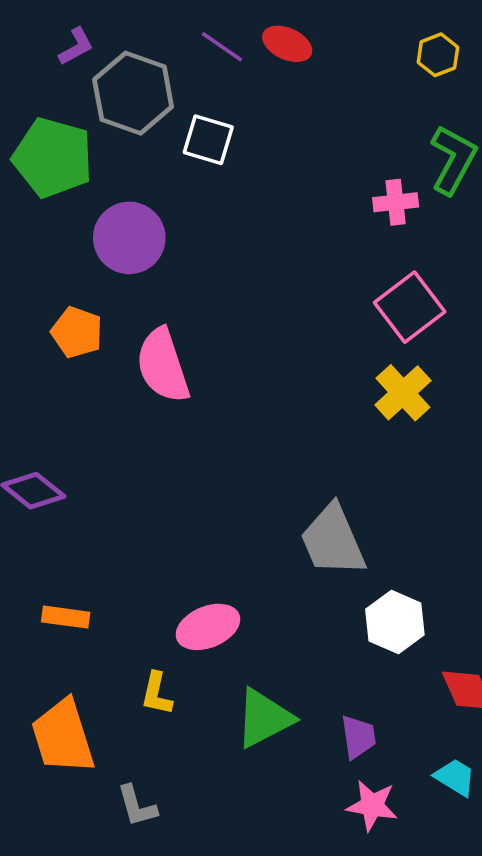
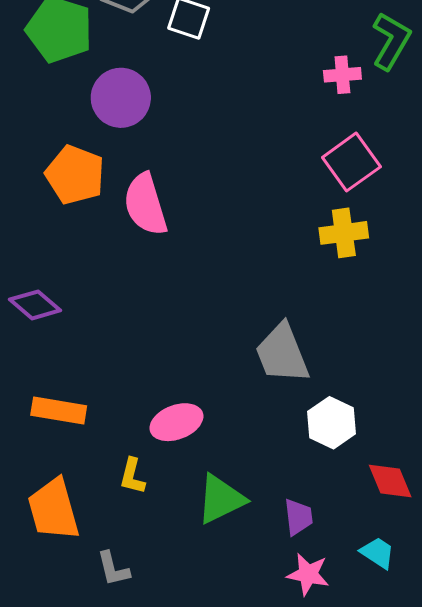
orange pentagon: (77, 332) -> (75, 175), size x1.4
yellow cross: (403, 393) -> (344, 233), turned 33
orange rectangle: (66, 617) -> (59, 410), size x1.4

